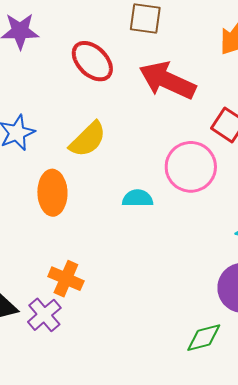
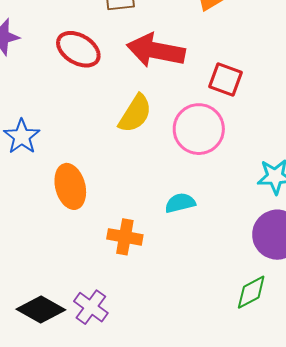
yellow semicircle: (88, 139) -> (135, 114), moved
cyan semicircle: (138, 198) -> (180, 203), moved
orange cross: (66, 279) -> (125, 237), moved

